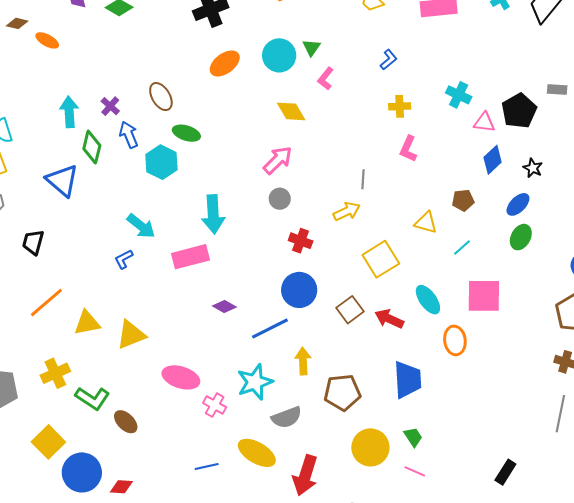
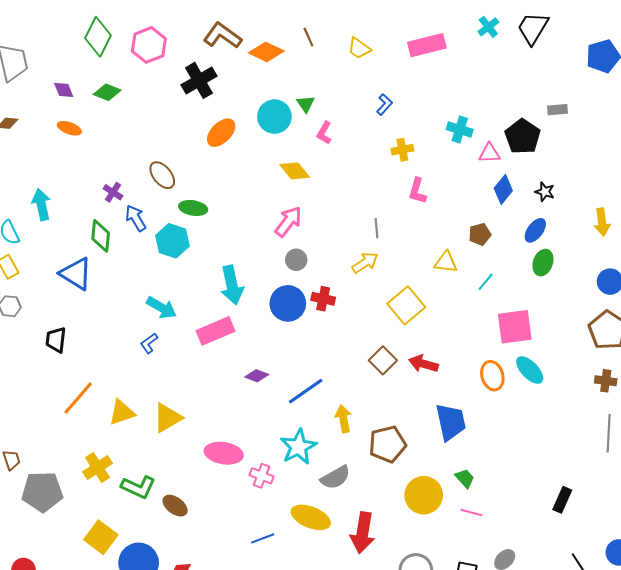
orange ellipse: (47, 40) -> (69, 128), moved
cyan arrow: (69, 112) -> (41, 205), moved
blue circle: (299, 290) -> (288, 303), moved
cyan ellipse: (428, 300) -> (530, 370), moved

